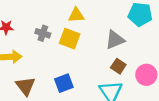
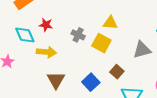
brown square: (118, 66) -> (117, 72), moved
blue square: (64, 83) -> (91, 82), turned -30

